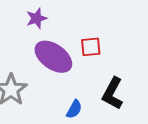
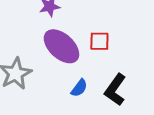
blue semicircle: (74, 109) -> (79, 88), moved

